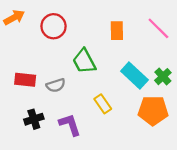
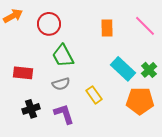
green trapezoid: (84, 61) -> (63, 56), moved
gray semicircle: (56, 85) -> (61, 84), moved

